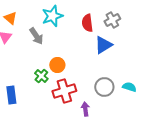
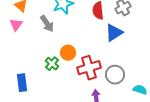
cyan semicircle: (129, 87) -> (140, 90), moved
red cross: (64, 91) -> (89, 68), moved

